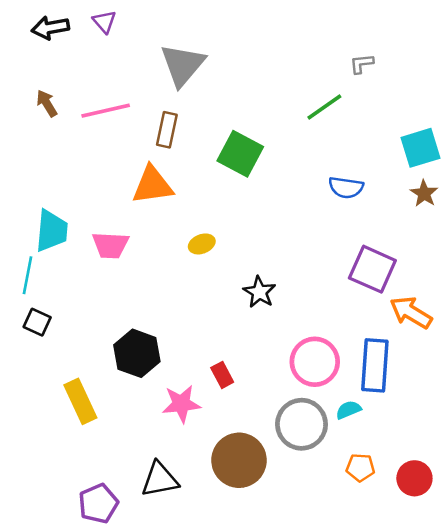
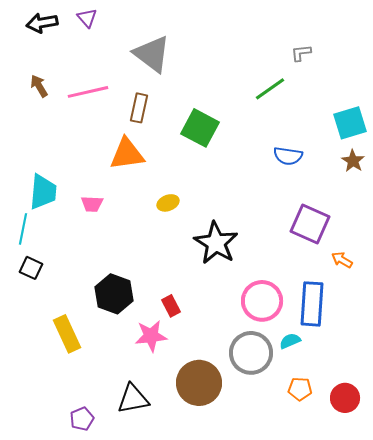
gray triangle: (183, 65) -> (152, 54), turned -33
pink trapezoid: (110, 245) -> (92, 204), size x0.7
black star: (259, 292) -> (216, 243), size x1.6
orange arrow: (411, 312) -> (342, 260), size x0.6
red rectangle: (222, 375) -> (171, 306), moved
purple pentagon: (98, 504) -> (82, 419), size x0.7

